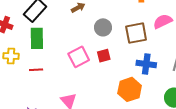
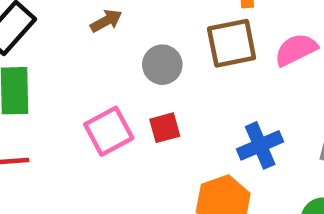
brown square: (136, 33) -> (232, 43), moved
blue cross: (146, 64) -> (260, 145), turned -30

